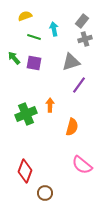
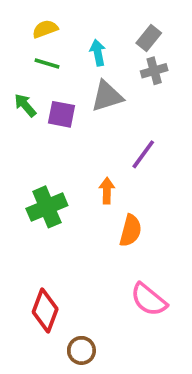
green line: (34, 37) -> (47, 63), moved
gray triangle: (71, 62) -> (107, 96), moved
orange arrow: (50, 105) -> (107, 191), moved

